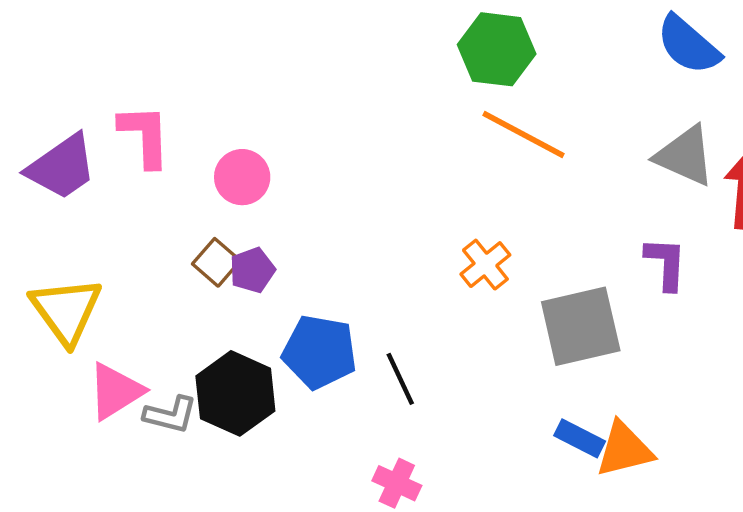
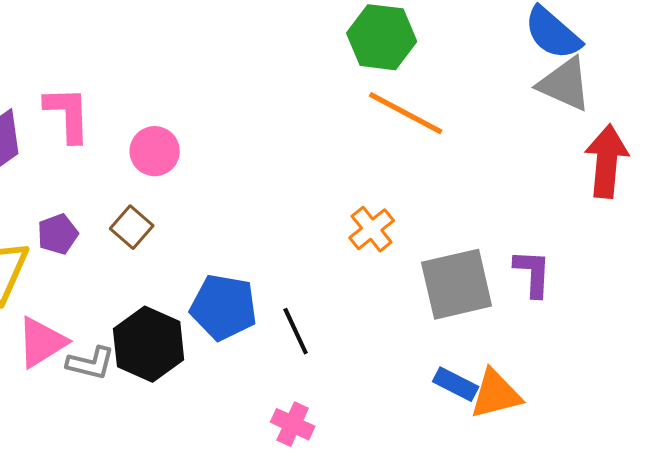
gray triangle: (685, 156) -> (565, 84), moved
purple L-shape: (666, 263) -> (533, 273), moved
purple pentagon: (252, 270) -> (58, 234), moved

